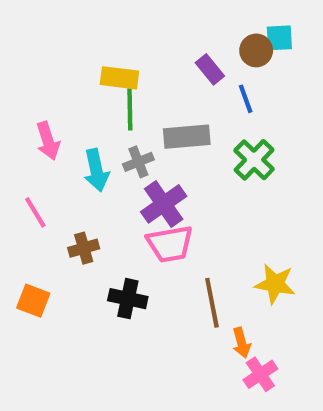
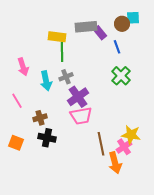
gray rectangle: (187, 137) -> (86, 27), moved
black cross: (128, 299) -> (47, 138), moved
orange arrow: (241, 343) -> (115, 163), size x1.5
pink cross: (260, 374) -> (124, 147), moved

